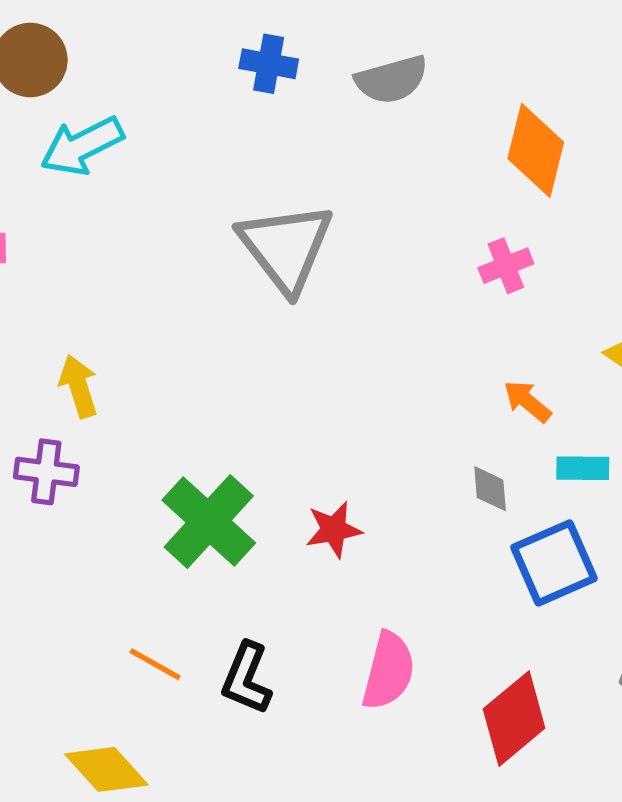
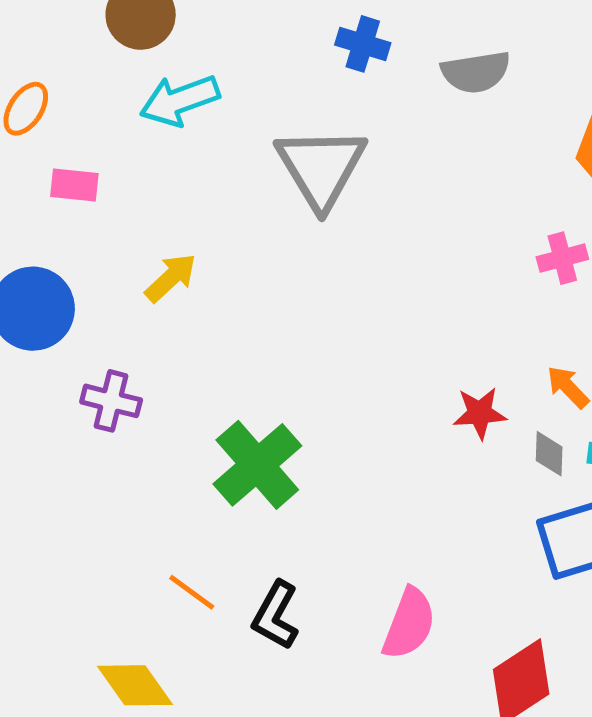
gray triangle: (286, 247) -> (321, 167), moved
yellow arrow: (79, 386) -> (171, 278), moved, turned 58
gray diamond: (490, 489) -> (549, 454), moved
red star: (334, 530) -> (480, 413), moved

